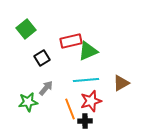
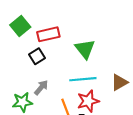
red rectangle: (71, 41) -> (48, 34), moved
green triangle: (88, 51) -> (85, 49), turned -45

